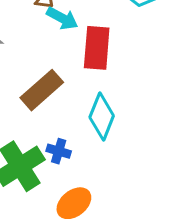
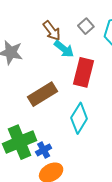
blue cross: (59, 151) -> (44, 150), moved, turned 35

